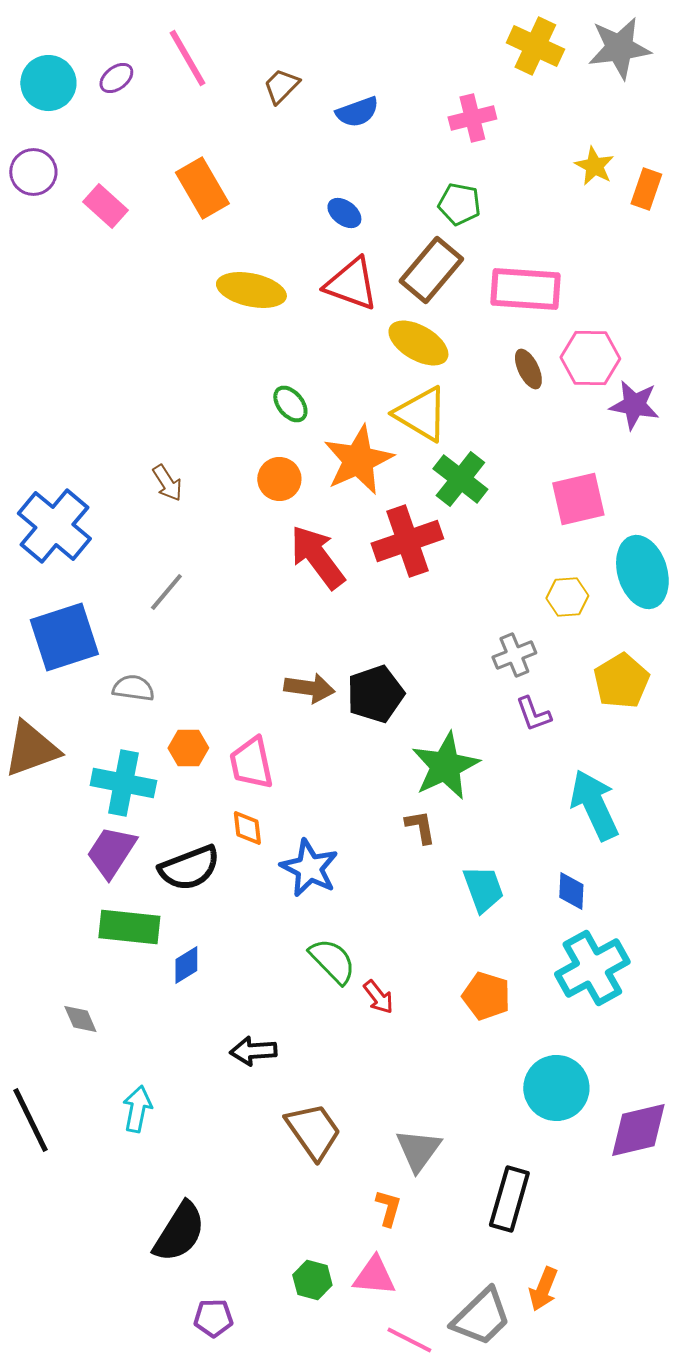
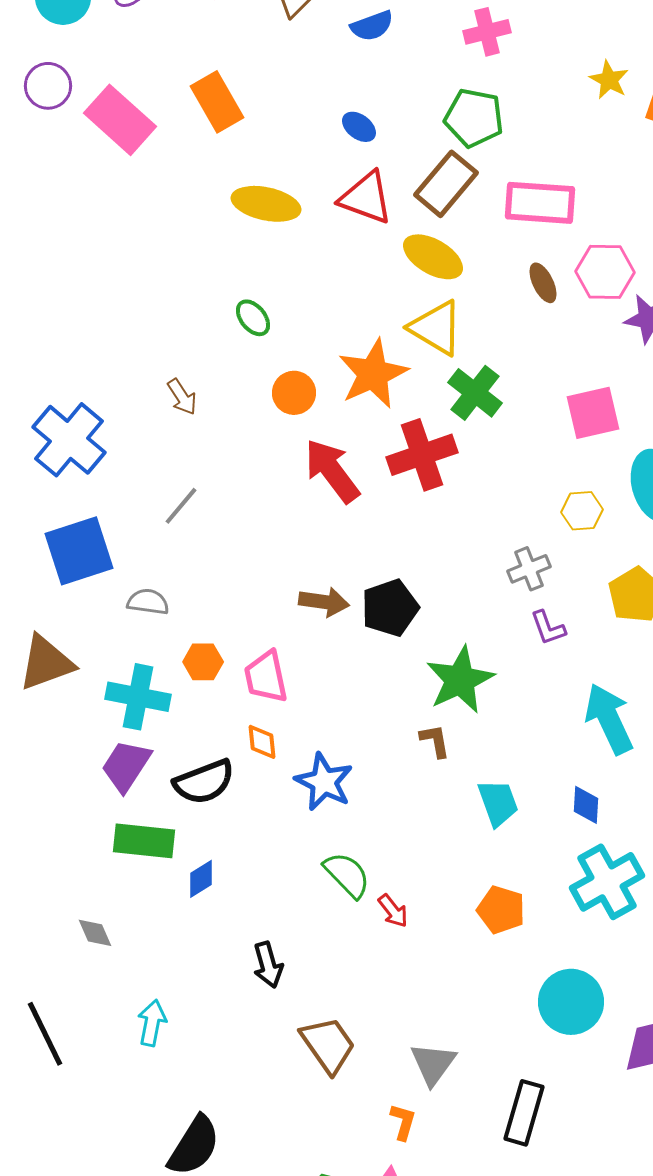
green pentagon: (459, 204) -> (474, 118), size x1.4
pink rectangle: (105, 206) -> (120, 120), size x1.6
green ellipse: (290, 404) -> (253, 318), moved
black arrow: (253, 1051) -> (268, 965), turned -102

